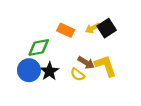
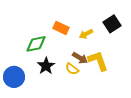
yellow arrow: (93, 28) -> (86, 34), moved
black square: (107, 28) -> (112, 24), moved
blue circle: (29, 70) -> (14, 77), moved

